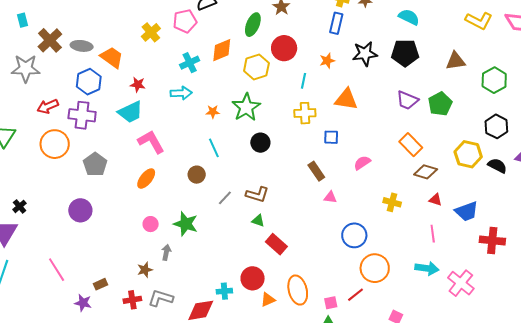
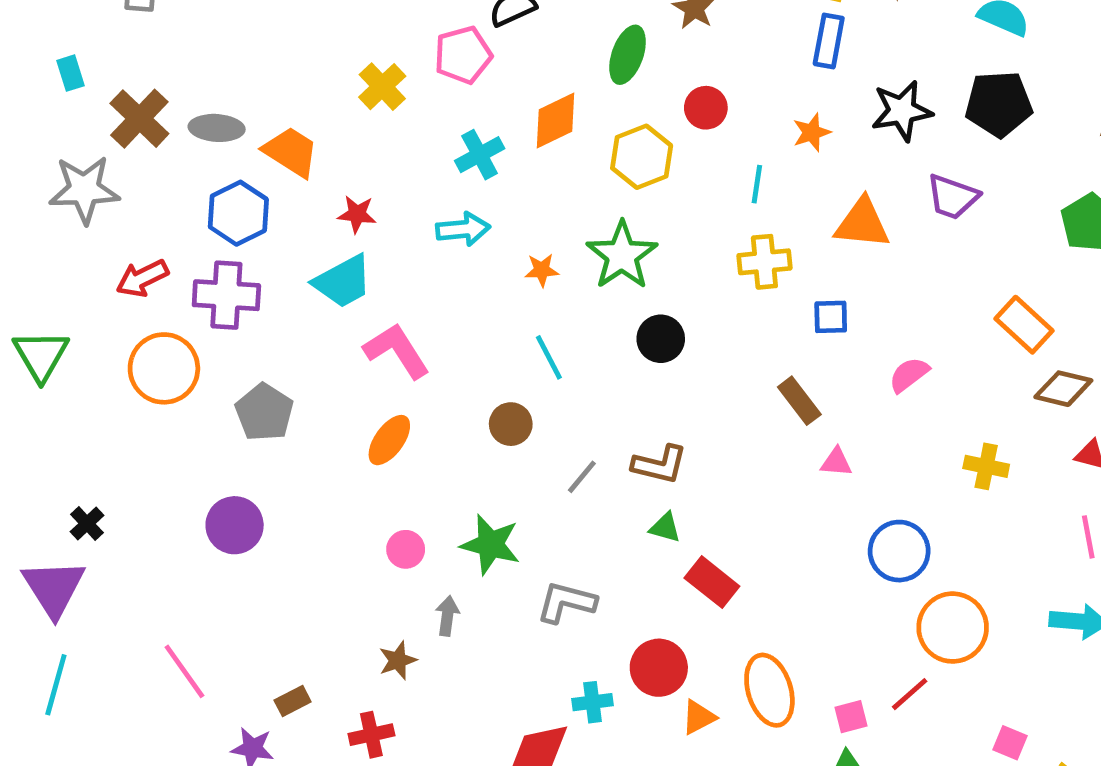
red circle: (284, 48) -> (706, 108), size x0.7
purple trapezoid: (407, 100) -> (953, 197), moved
gray L-shape: (161, 298) -> (566, 602), moved

